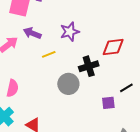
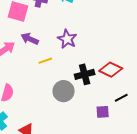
purple star: (70, 32) -> (67, 39), turned -30
red diamond: (113, 47) -> (111, 70), moved, turned 30

